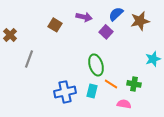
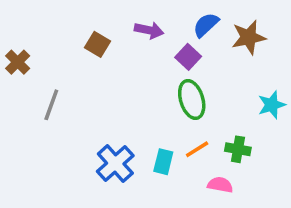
green ellipse: (96, 65) -> (192, 100), moved
orange line: (111, 84) -> (197, 149), turned -64
blue cross: (65, 92) -> (115, 163), turned -30

